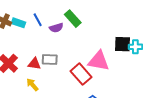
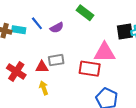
green rectangle: (73, 19) -> (85, 13), moved
red rectangle: (81, 74) -> (90, 69), turned -30
yellow arrow: (32, 85) -> (44, 88), turned 32

